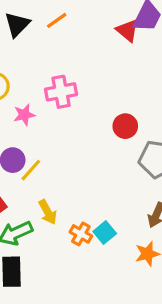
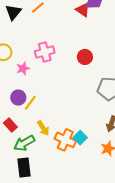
red circle: (125, 126) -> (85, 57), moved
orange cross: (81, 234) -> (65, 140), size x1.5

